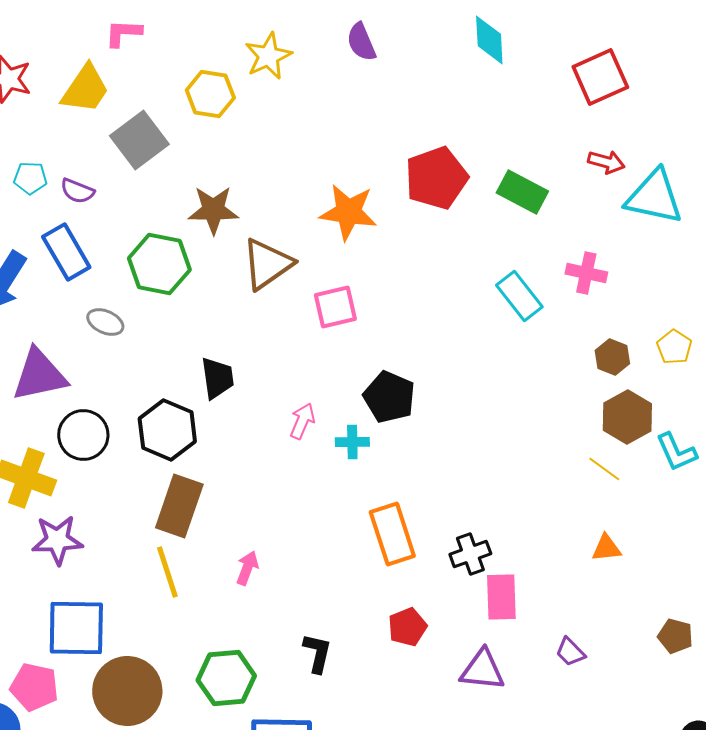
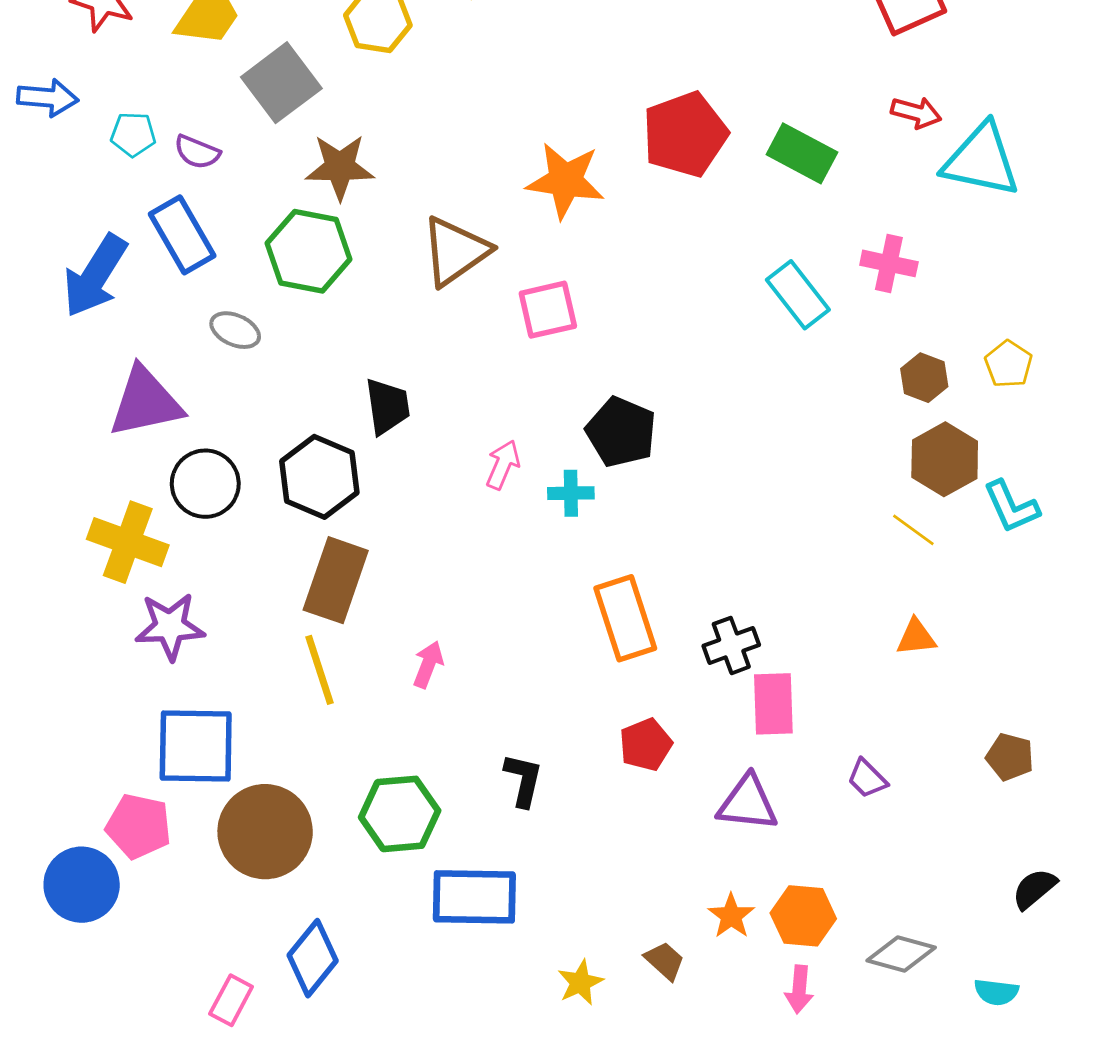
brown star: (213, 210) -> (340, 167), moved

